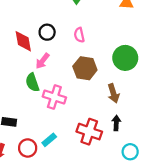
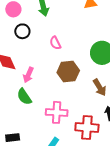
black circle: (47, 32) -> (22, 31), moved
pink cross: (54, 97) -> (57, 112), moved

